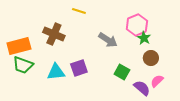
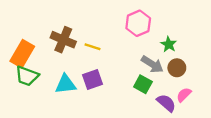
yellow line: (79, 11) -> (93, 47), moved
pink hexagon: (137, 25) -> (138, 23), moved
gray arrow: (108, 40) -> (152, 64), moved
orange rectangle: (19, 46) -> (22, 54), turned -45

